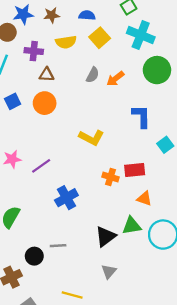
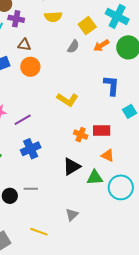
yellow square: (100, 38) -> (87, 26), moved
purple cross: (34, 51) -> (16, 19), moved
brown triangle: (47, 75) -> (24, 45), moved
orange arrow: (115, 79) -> (101, 45), moved
blue cross: (66, 198) -> (31, 149), moved
black triangle: (106, 236) -> (72, 167), moved

